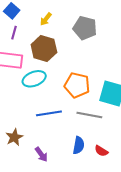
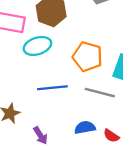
blue semicircle: (79, 145) -> (85, 127), turned -114

